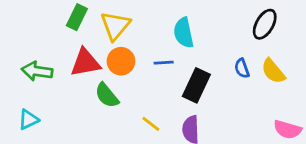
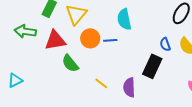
orange circle: (121, 61) -> (90, 38), moved
green arrow: (37, 71) -> (25, 31), moved
black rectangle: (196, 85) -> (152, 66), moved

